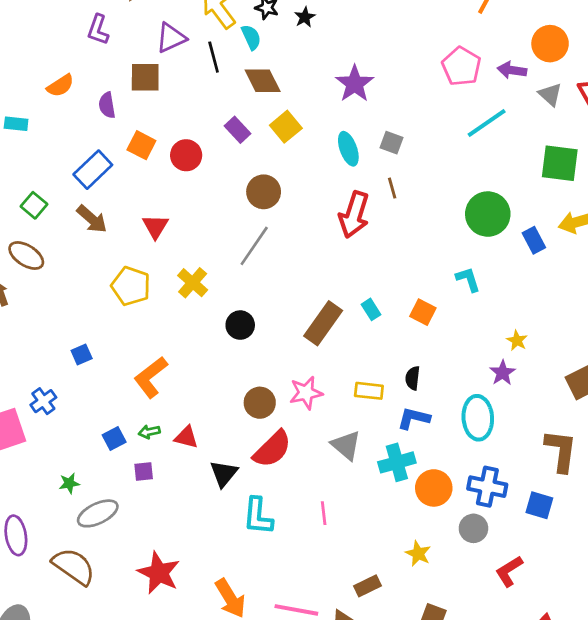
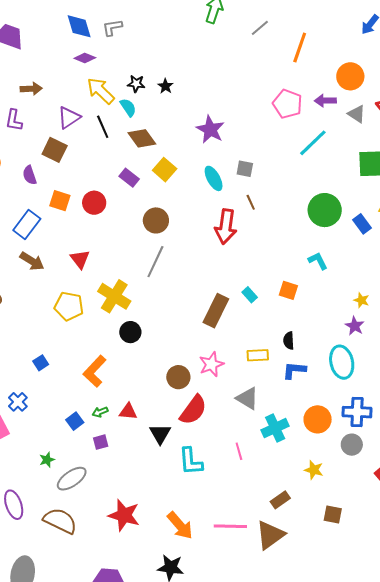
brown square: (145, 77) -> (55, 150), turned 35
yellow cross: (193, 283) -> (114, 296), size x1.4
black circle: (240, 325) -> (130, 332), moved
cyan cross: (397, 462) -> (275, 428), moved

